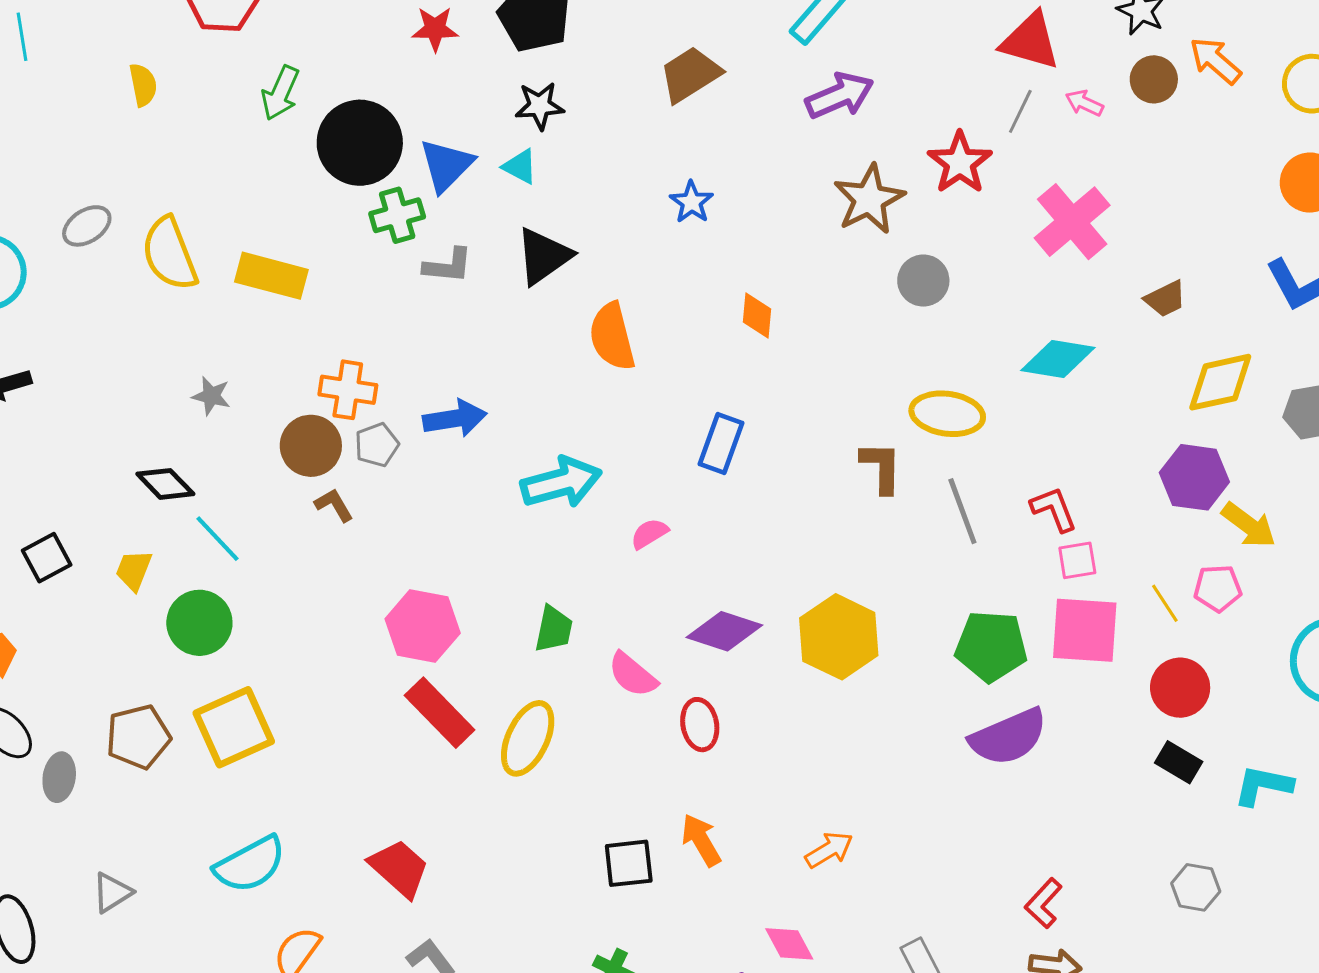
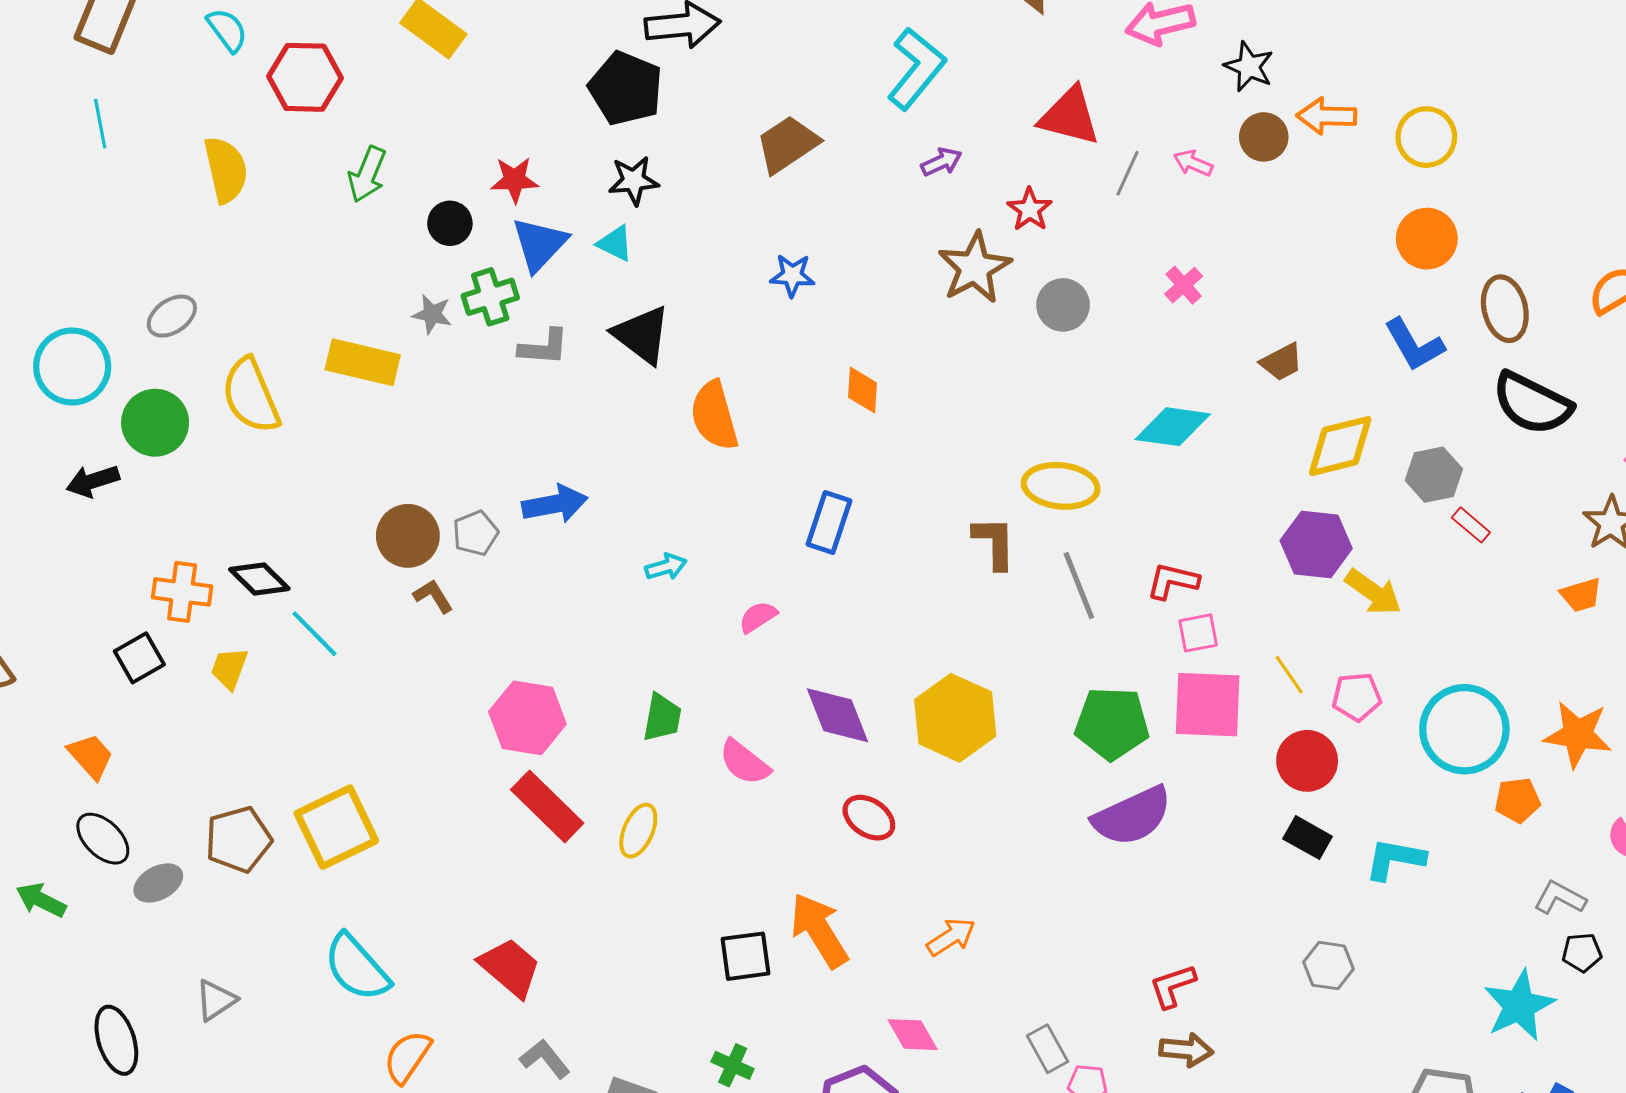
red star: (435, 29) -> (515, 180), moved
red triangle: (1030, 41) -> (1070, 116), moved
orange arrow: (1215, 61) -> (1327, 116), turned -38
yellow semicircle: (143, 85) -> (226, 170), size x1.5
purple arrow: (840, 96) -> (942, 162), size x0.6
black circle: (360, 143) -> (450, 223), size x0.5
red star: (960, 163) -> (1030, 209), moved, size x0.7
blue star: (692, 202) -> (792, 275), turned -30
pink cross: (1072, 222) -> (1184, 285), size x0.5
yellow semicircle: (170, 254) -> (251, 396), moved
black triangle: (544, 256) -> (642, 335), turned -46
gray circle: (923, 281) -> (1063, 305), moved
orange cross: (348, 390) -> (182, 592), moved
gray star: (211, 396) -> (432, 314), moved
cyan arrow: (561, 482) -> (666, 567), size x0.5
red L-shape: (1054, 509) -> (1173, 581), turned -54
pink pentagon: (1218, 588) -> (1357, 697), moved
green circle: (199, 623) -> (155, 423), moved
purple diamond: (724, 631) -> (837, 715), turned 52
red ellipse: (700, 725) -> (869, 818), moved, turned -45
yellow ellipse: (528, 738) -> (638, 831), size x0.7
gray ellipse: (59, 777) -> (158, 883), turned 54
orange arrow: (701, 840) -> (819, 930), size x1.4
cyan semicircle: (250, 864) -> (357, 967), turned 78
red L-shape: (1043, 903) -> (1173, 986), turned 30

